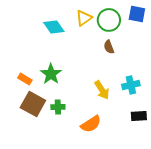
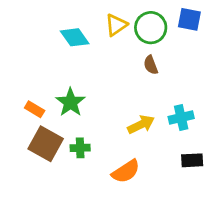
yellow arrow: (102, 90) -> (141, 124), turned -84

